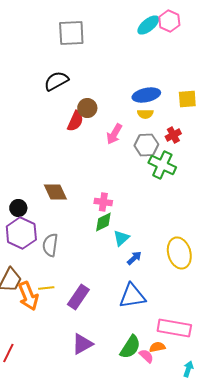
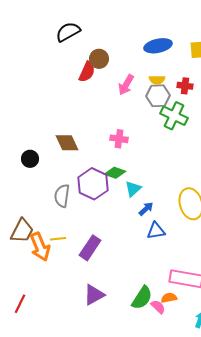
yellow semicircle: (145, 114) -> (157, 80), moved
red cross: (173, 135) -> (185, 86), turned 35
pink cross: (103, 202) -> (119, 139), moved
green diamond: (103, 222) -> (115, 173), turned 45
purple hexagon: (21, 233) -> (93, 184), moved
blue triangle: (132, 296) -> (156, 231), moved, size x0.7

